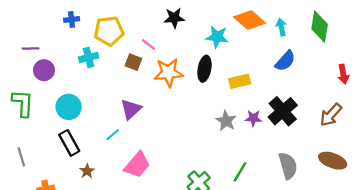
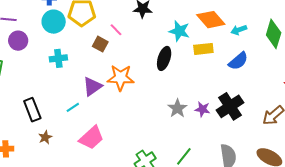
cyan arrow: (281, 27) -> (239, 30), turned -105
cyan cross: (89, 57) -> (58, 58), moved
orange star: (169, 73) -> (121, 78), moved
yellow rectangle: (240, 81) -> (203, 49), moved
cyan circle: (69, 107) -> (54, 22), moved

